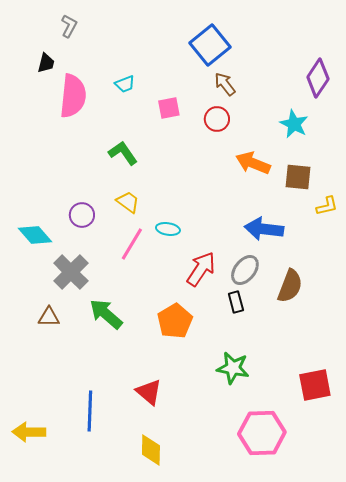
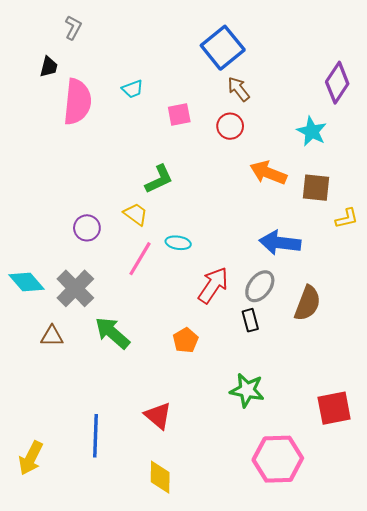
green L-shape: (123, 153) -> (159, 179), moved, turned 100
cyan diamond: (35, 235) -> (27, 282), moved
orange pentagon: (175, 321) -> (186, 340), size x0.7
yellow arrow: (29, 432) -> (31, 458), turned -64

